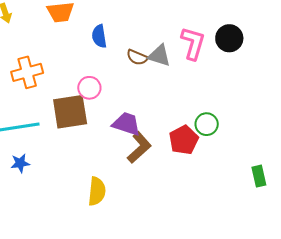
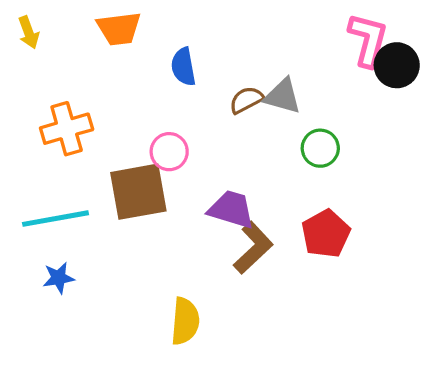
pink L-shape: (193, 43) -> (368, 40), moved
brown semicircle: (137, 57) -> (246, 100), turned 130
green circle: (207, 124) -> (320, 148), moved

